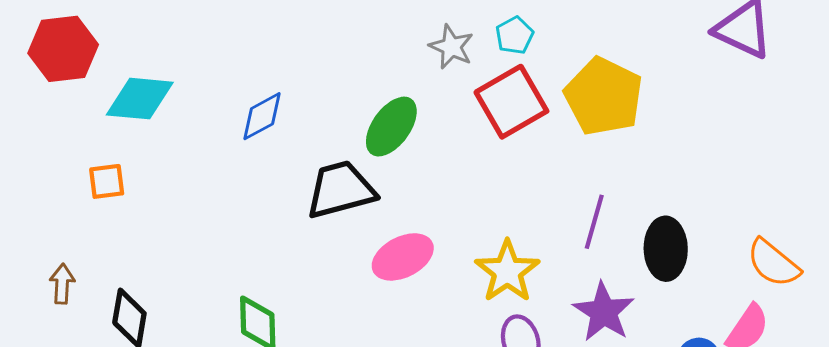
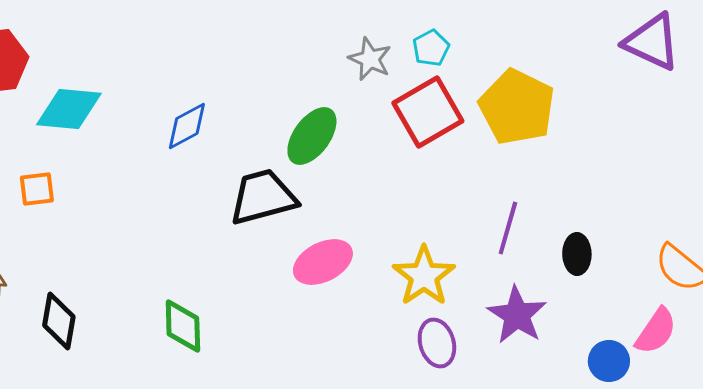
black ellipse: (666, 249) -> (577, 254), size x0.7

